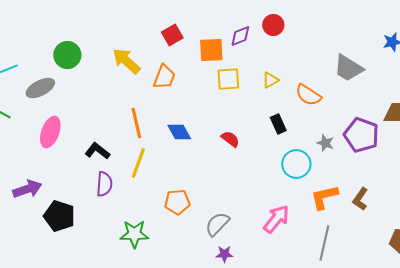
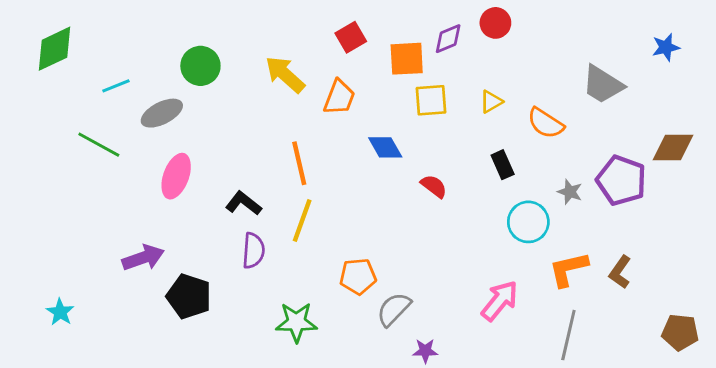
blue diamond: (179, 132) -> (385, 147), moved
gray semicircle: (217, 224) -> (394, 309), moved

